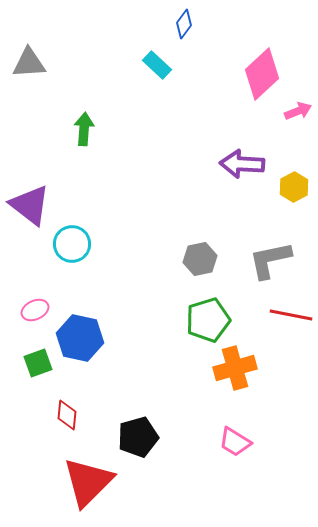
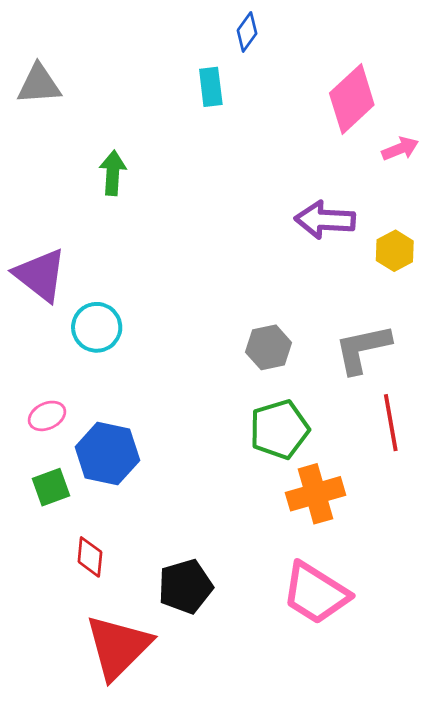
cyan rectangle: (157, 65) -> (211, 87), turned 40
red line: (291, 315) -> (391, 423), turned 69
pink trapezoid: (235, 442) -> (316, 593), size x1.6

